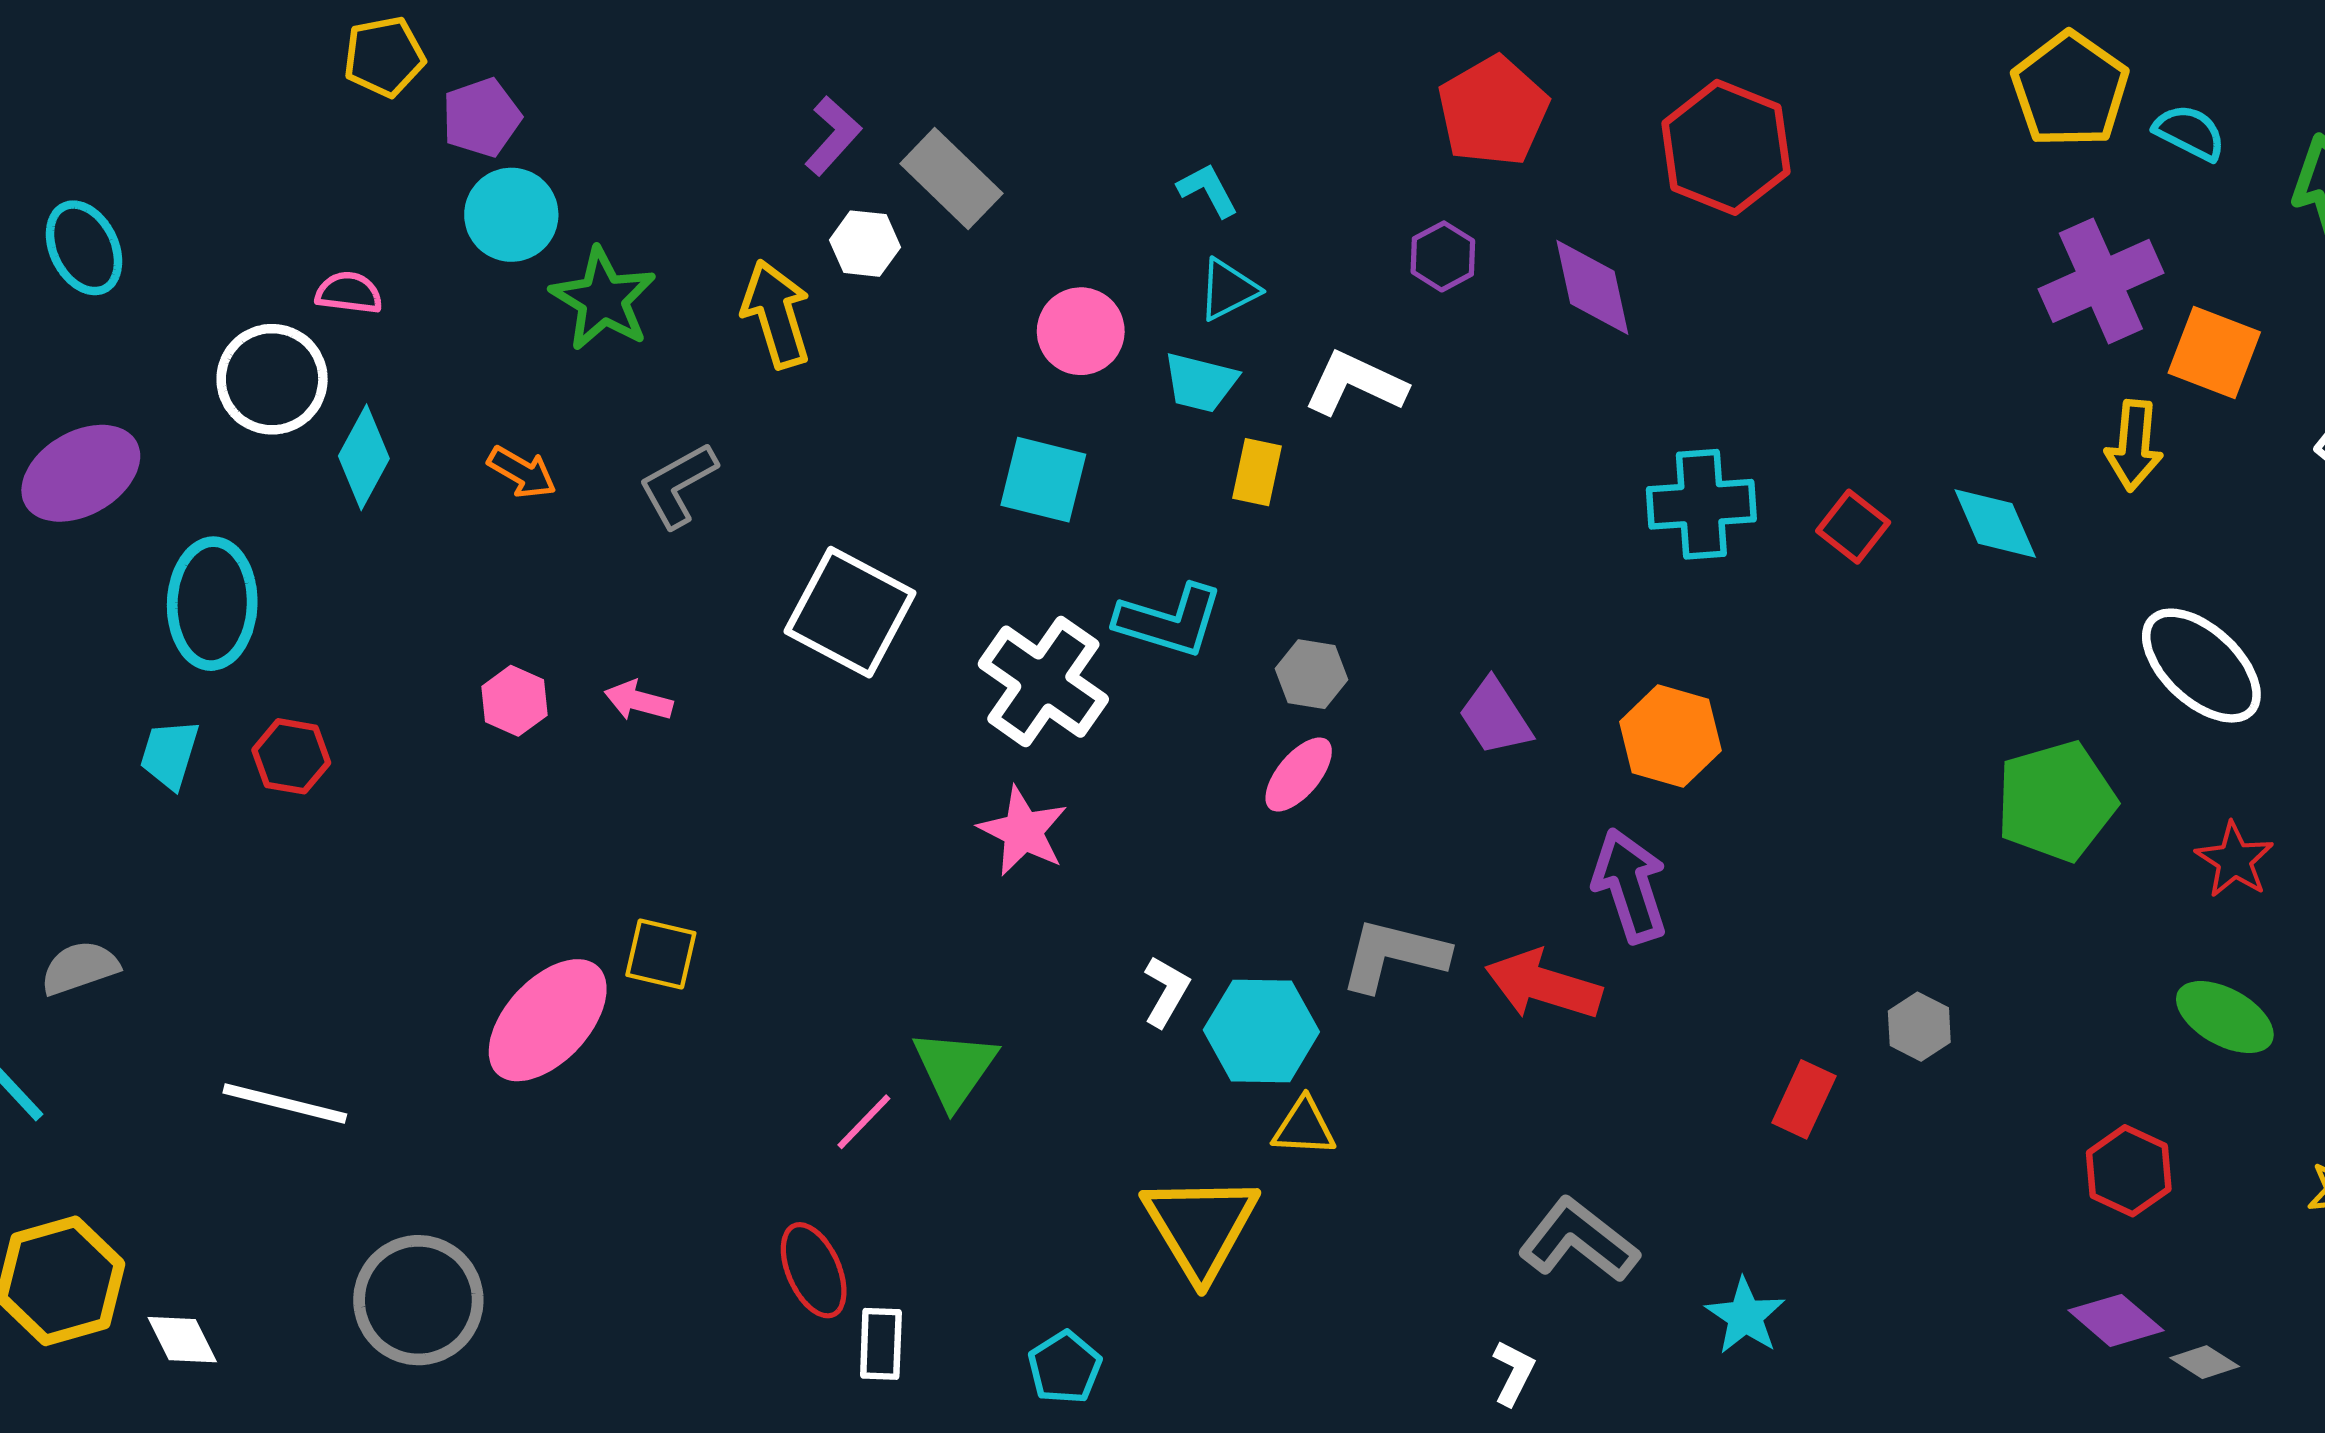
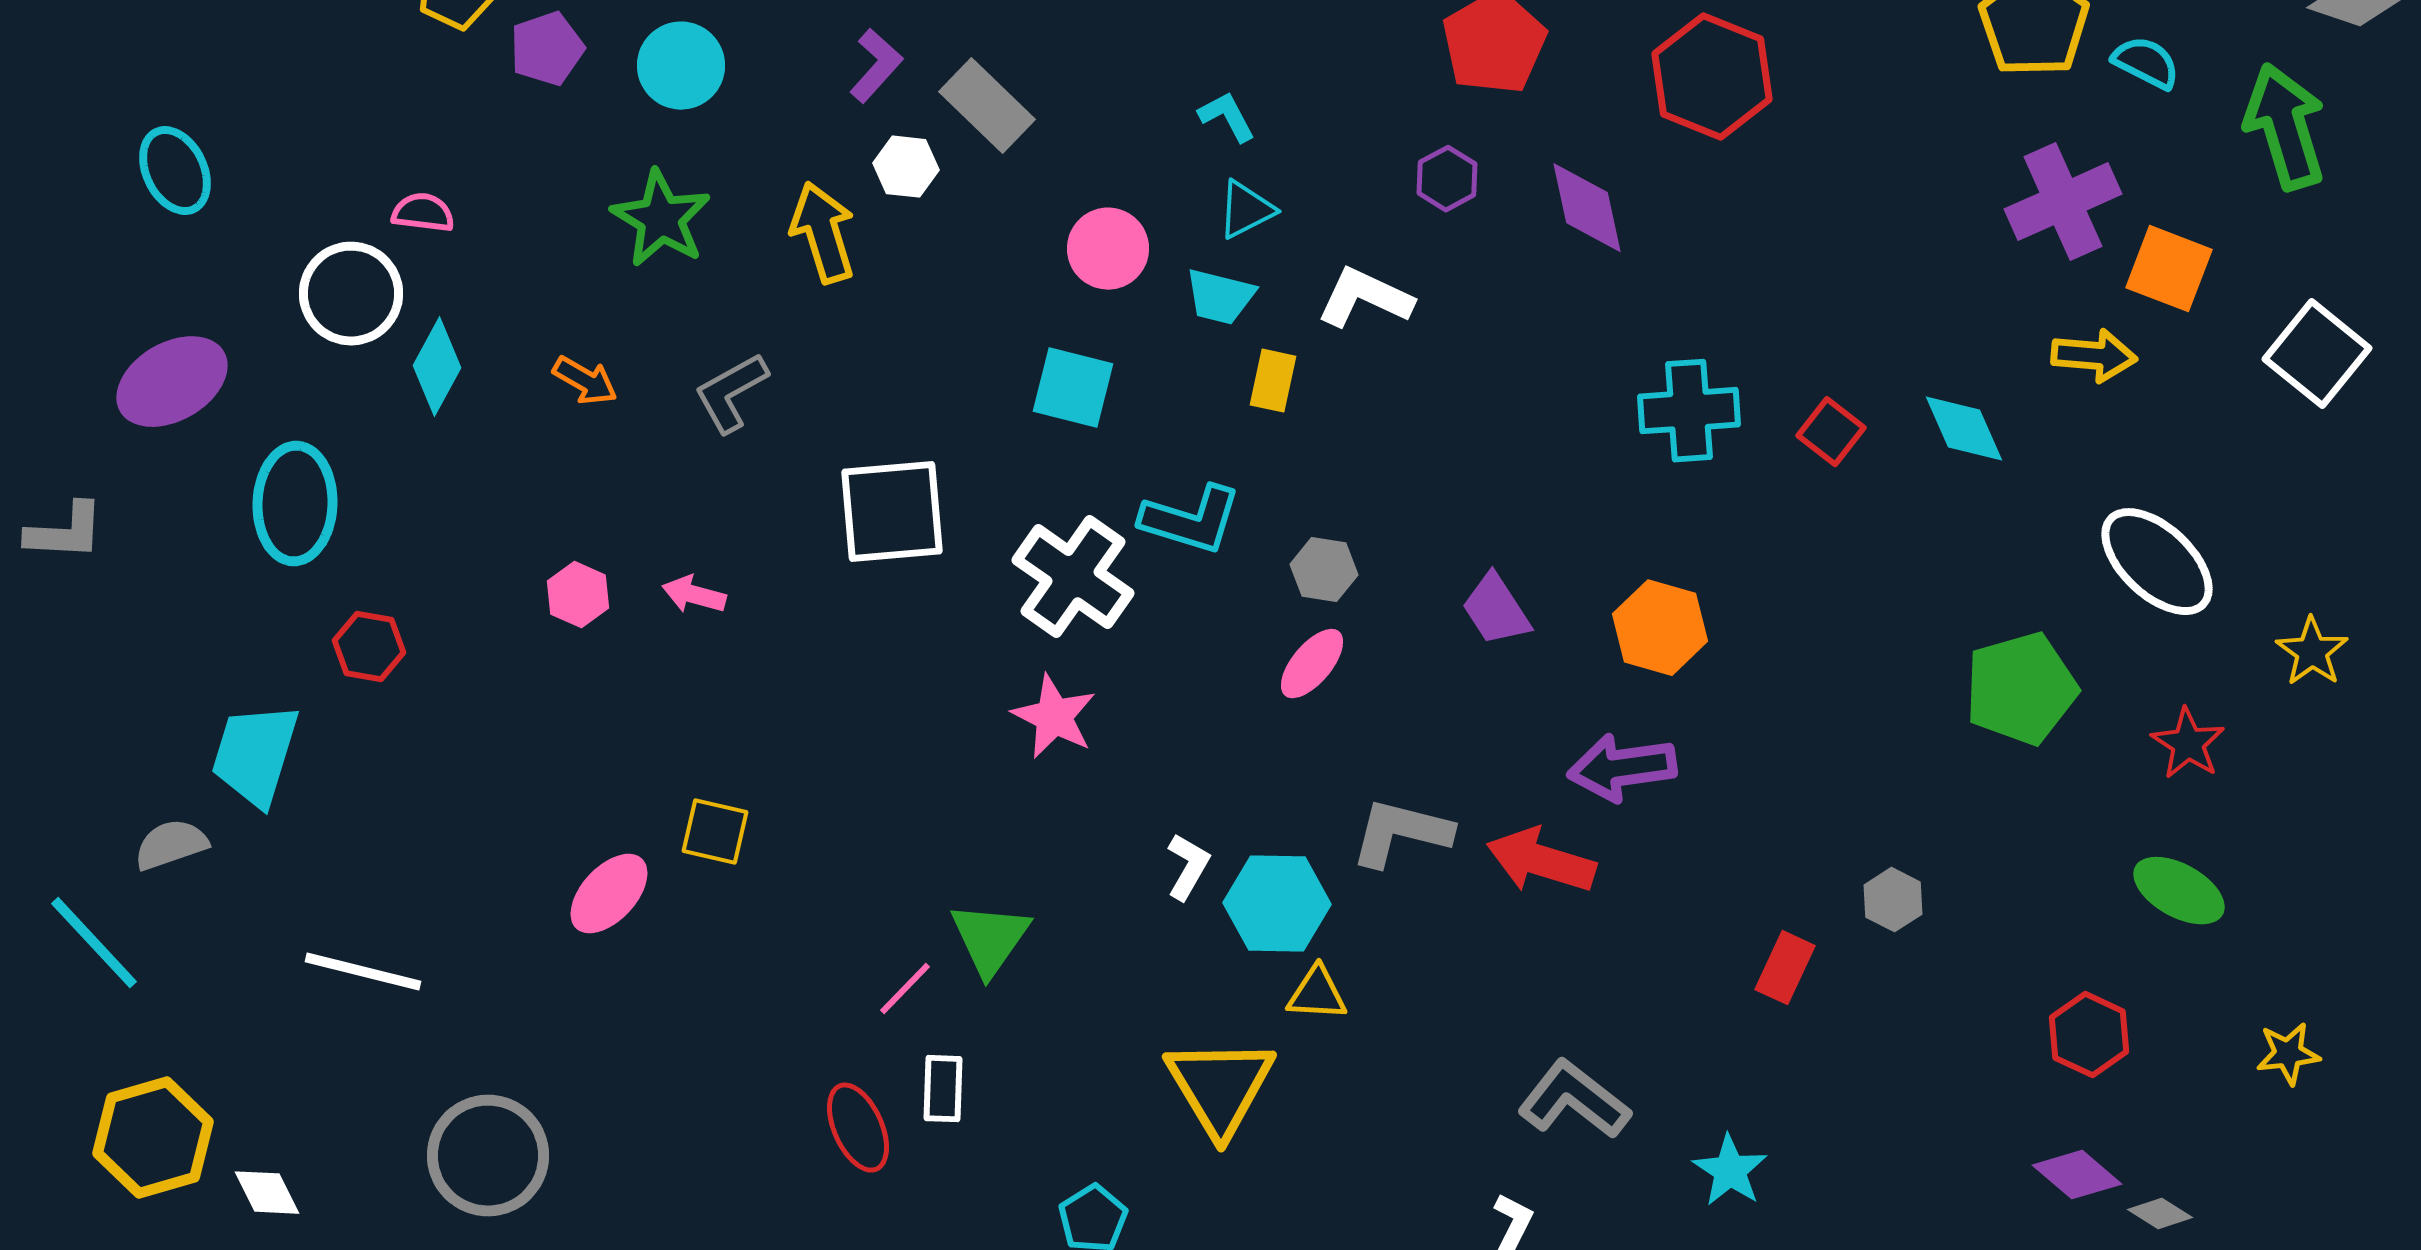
cyan circle: (511, 215) -> (681, 66), moved
yellow arrow: (2134, 445) -> (2094, 356), turned -90
white square: (850, 612) -> (892, 512), turned -33
cyan trapezoid: (169, 754) -> (255, 755), moved, size x1.6
purple arrow: (1630, 886) -> (1622, 768), turned -80
pink ellipse: (548, 1020) -> (609, 894), size x0.7
white rectangle: (881, 1344) -> (943, 1089), moved

